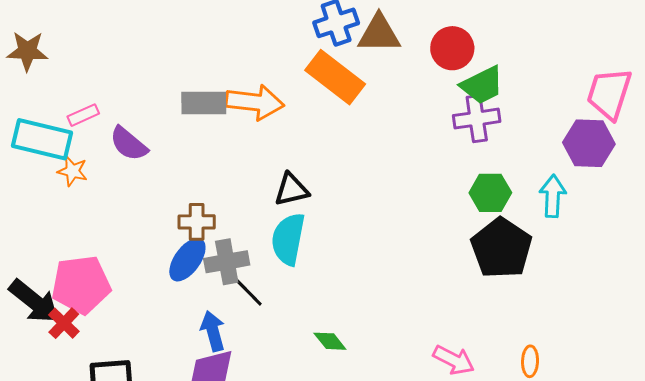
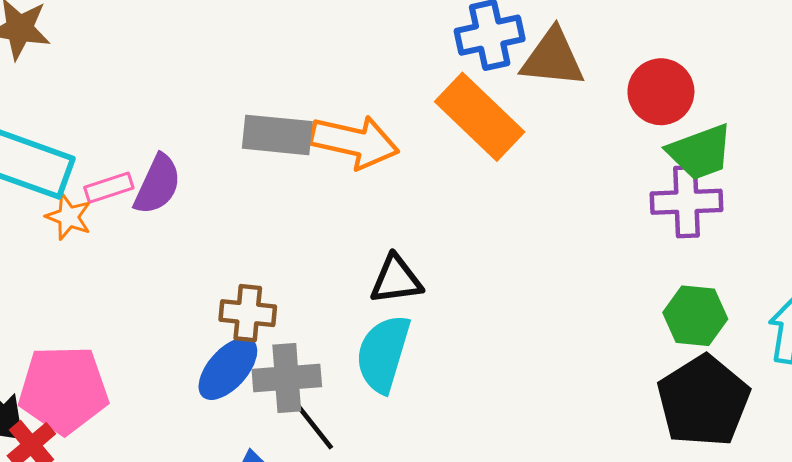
pink rectangle: (83, 115) -> (109, 188), moved
purple semicircle: (129, 144) -> (158, 185), turned -111

